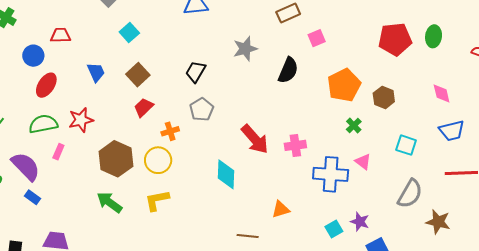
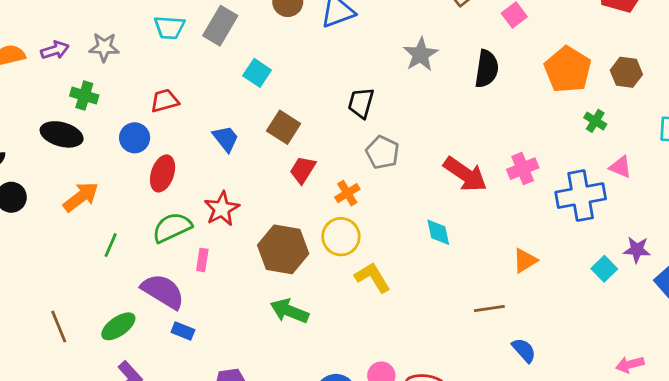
cyan diamond: (226, 174) -> (438, 232), size x0.7
yellow L-shape: (157, 200) -> (373, 277), moved, turned 84

